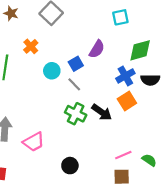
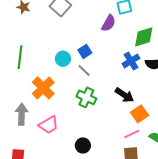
orange cross: (31, 46) -> (43, 88), moved, size x1.6
purple semicircle: (97, 49) -> (109, 23), moved
orange square: (127, 101) -> (140, 114), moved
black arrow: (102, 112) -> (124, 95), moved

